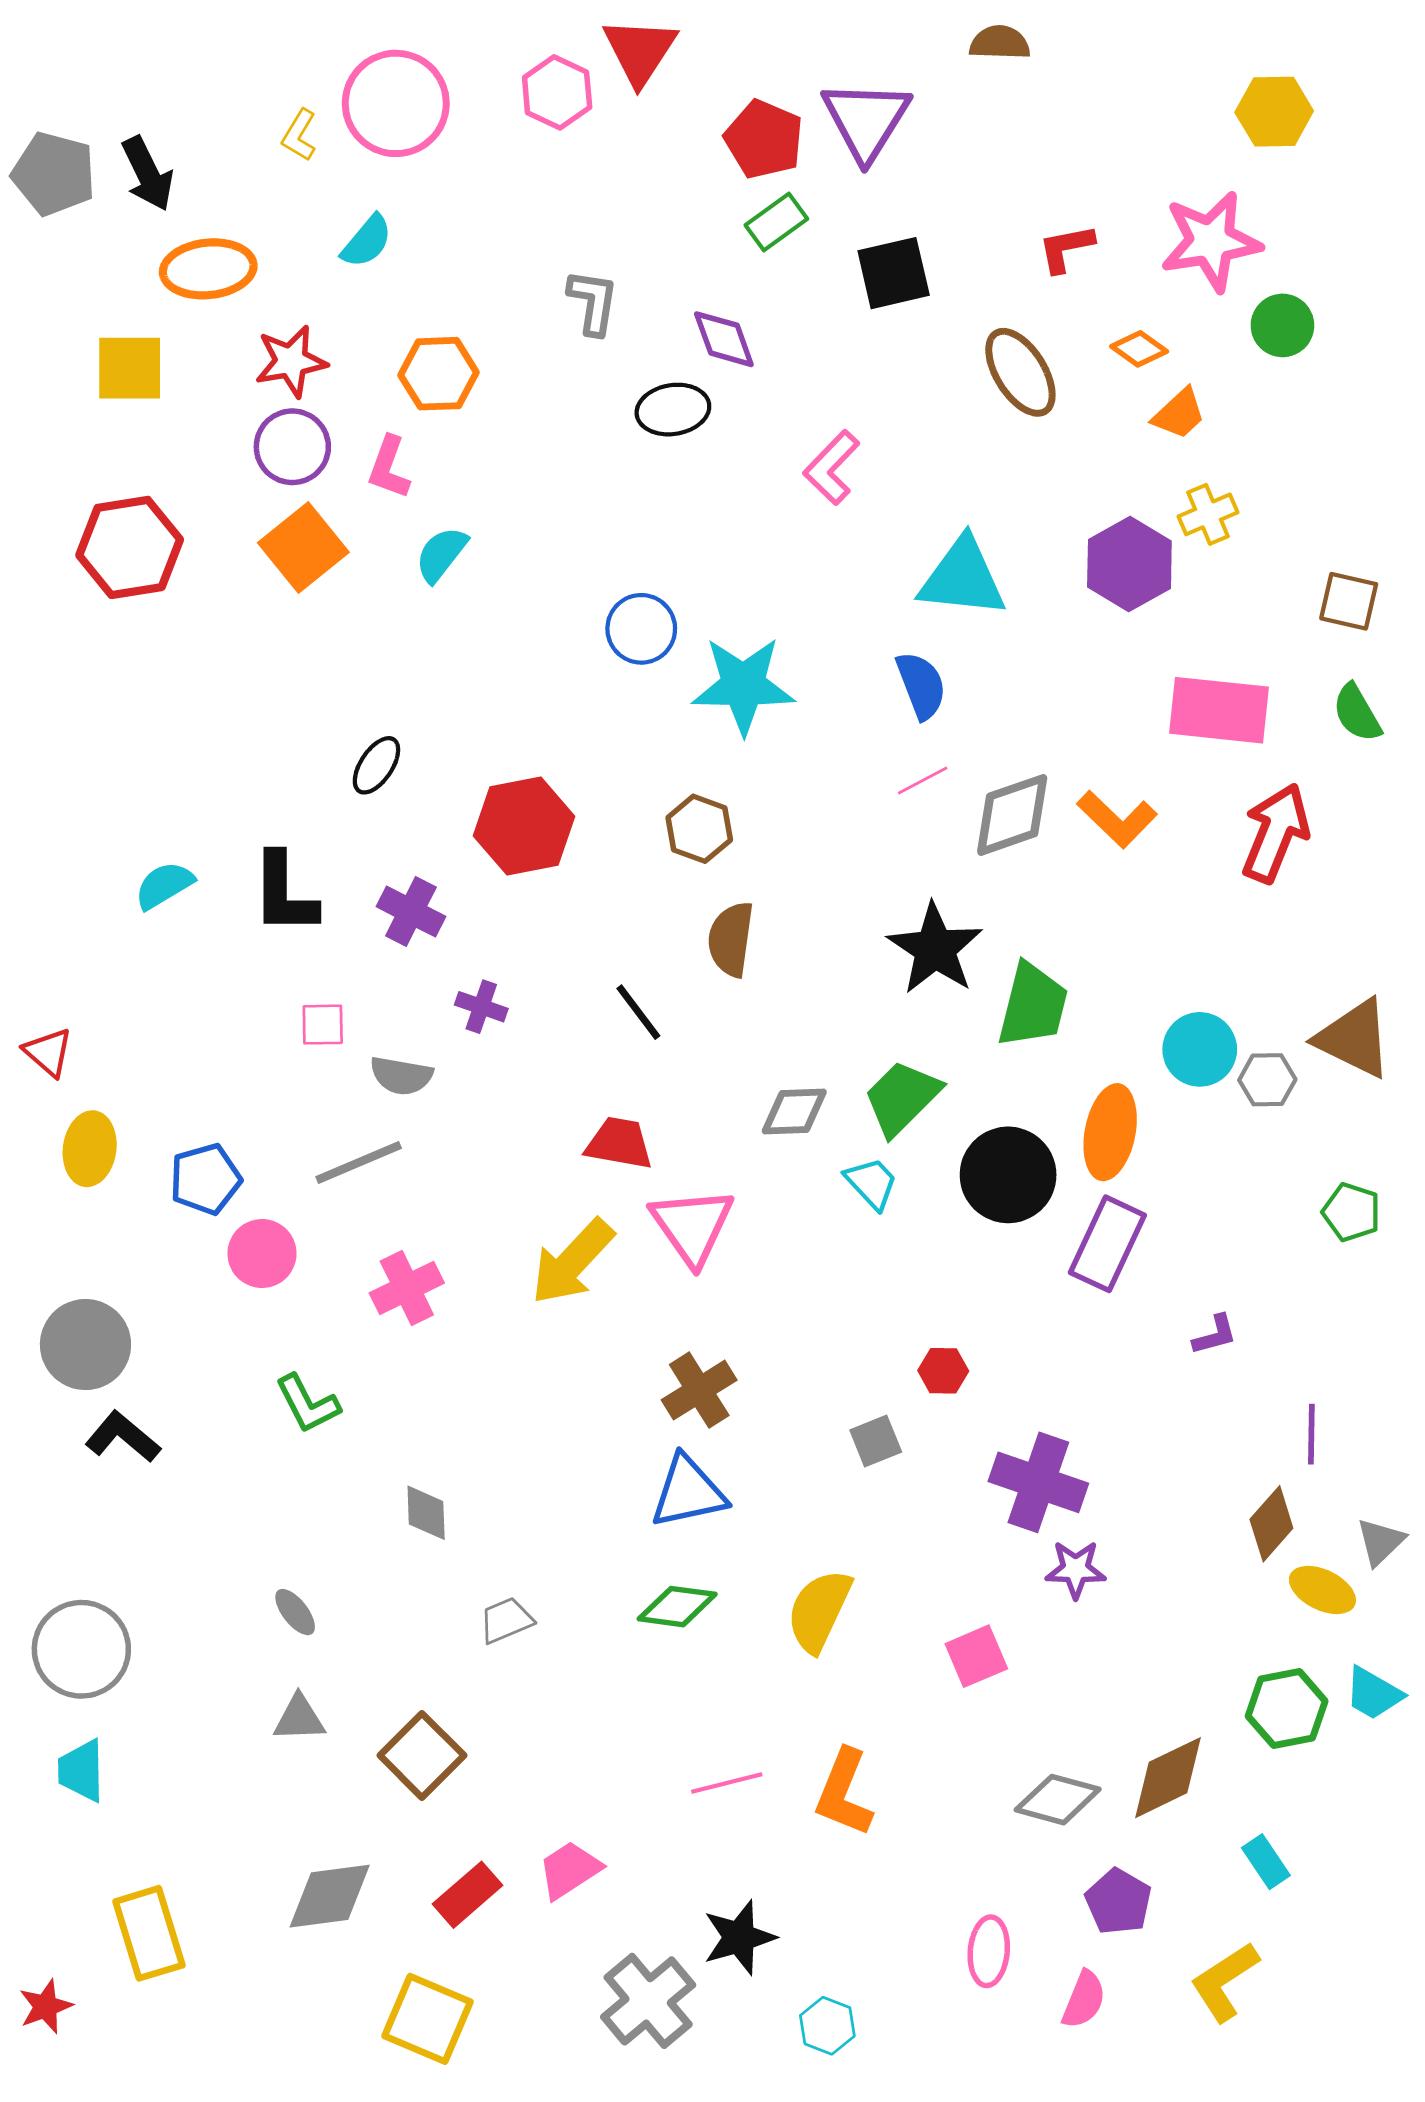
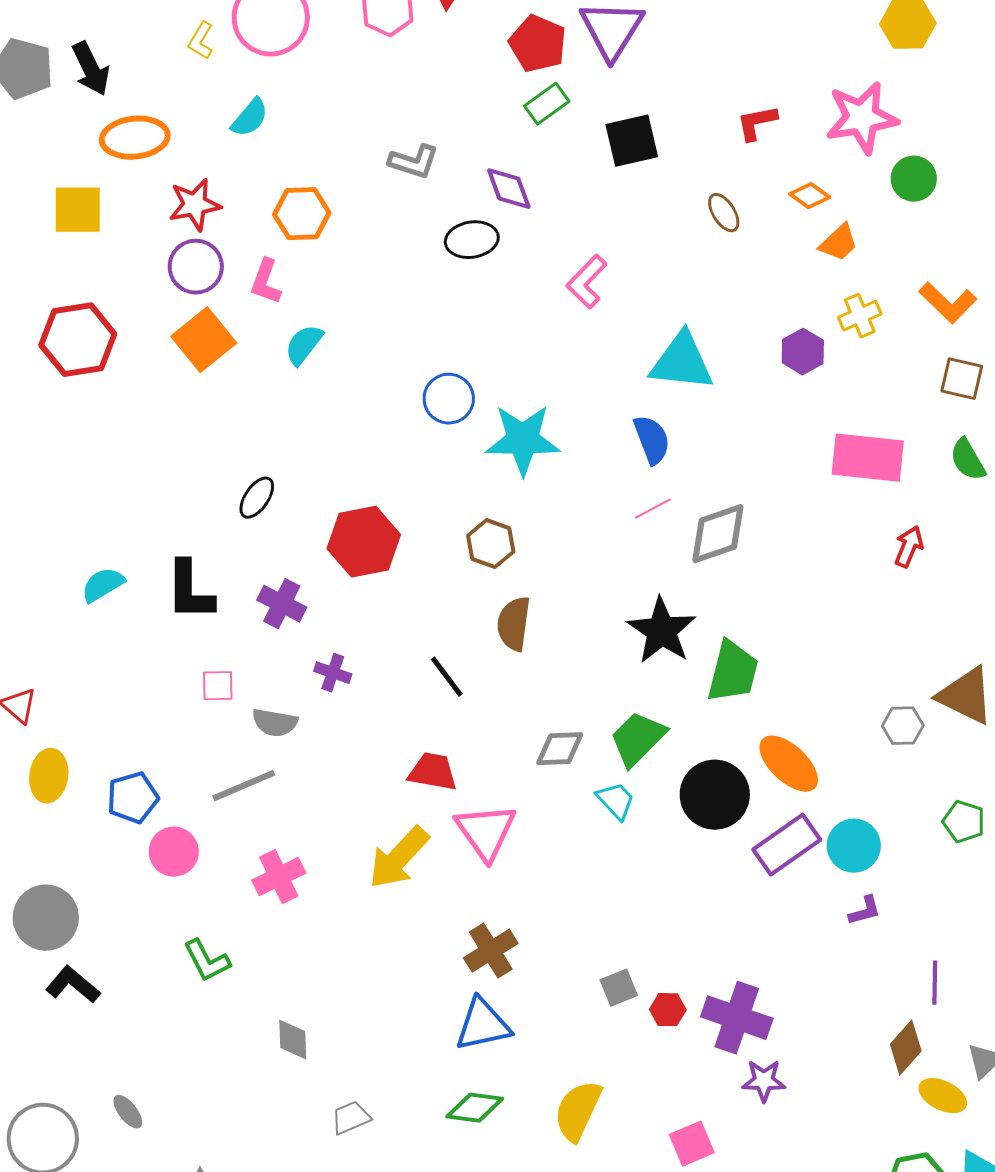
gray L-shape: (593, 302) -> (414, 162), turned 99
brown ellipse: (1020, 372) -> (724, 213), size x0.6
purple hexagon: (1129, 564) -> (803, 352), size x0.7
orange L-shape: (1117, 819) -> (948, 303), moved
red arrow: (1276, 833) -> (909, 547), size x0.6
cyan circle: (1200, 1049) -> (854, 846), moved
orange ellipse: (1110, 1132) -> (789, 764), turned -58
purple rectangle: (1107, 1244) -> (787, 845), turned 30
red hexagon: (943, 1371) -> (668, 1010), moved
gray ellipse: (295, 1612) -> (128, 1112), moved

